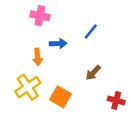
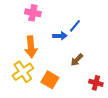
blue arrow: (58, 44) -> (60, 36), moved
orange arrow: (38, 57) -> (31, 47), size x1.5

